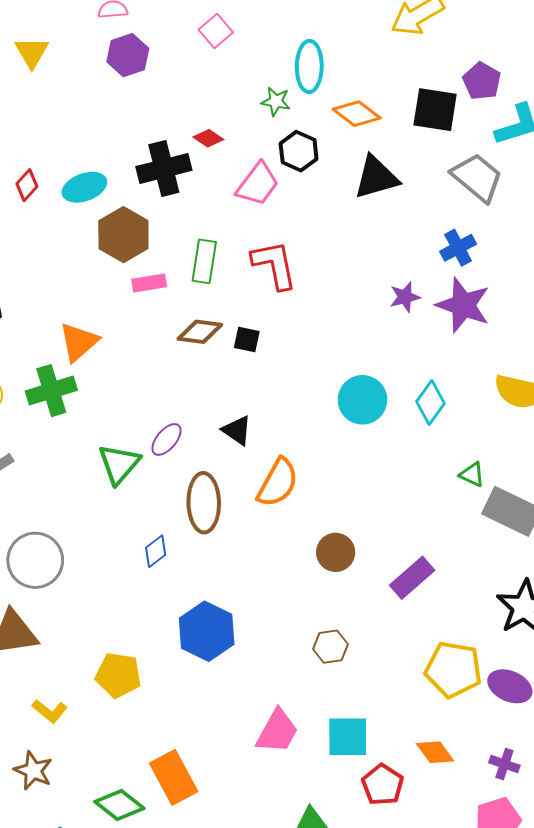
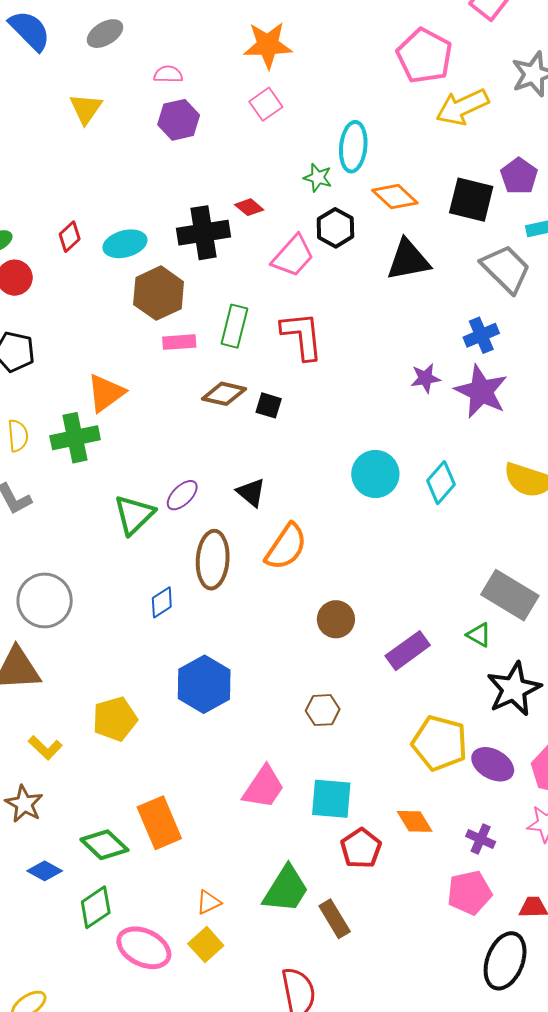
green triangle: (472, 474) -> (479, 635), moved
yellow pentagon: (118, 675) -> (115, 719), turned -30

